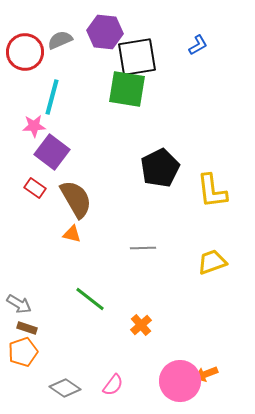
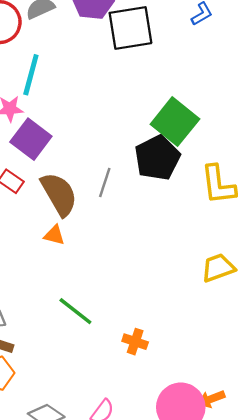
green square: (127, 89) -> (175, 122), moved, turned 30
gray line: (143, 248) -> (105, 182), moved, turned -70
orange cross: (141, 325) -> (135, 342), turned -30

